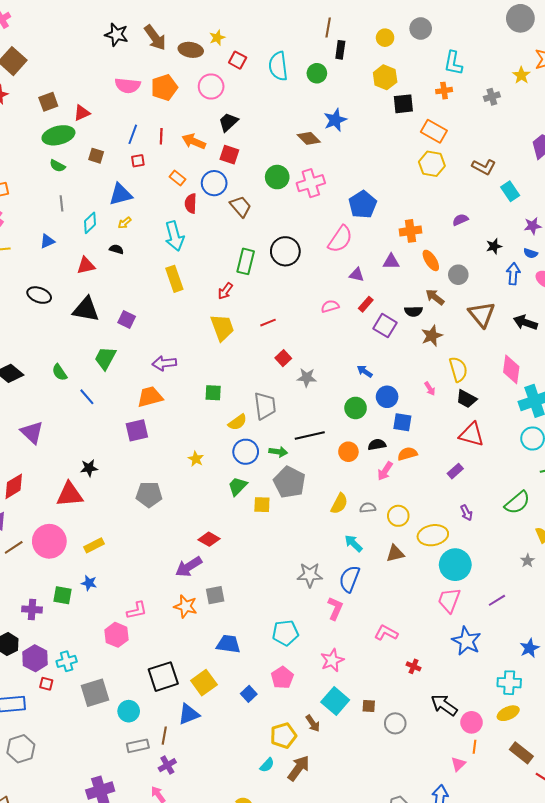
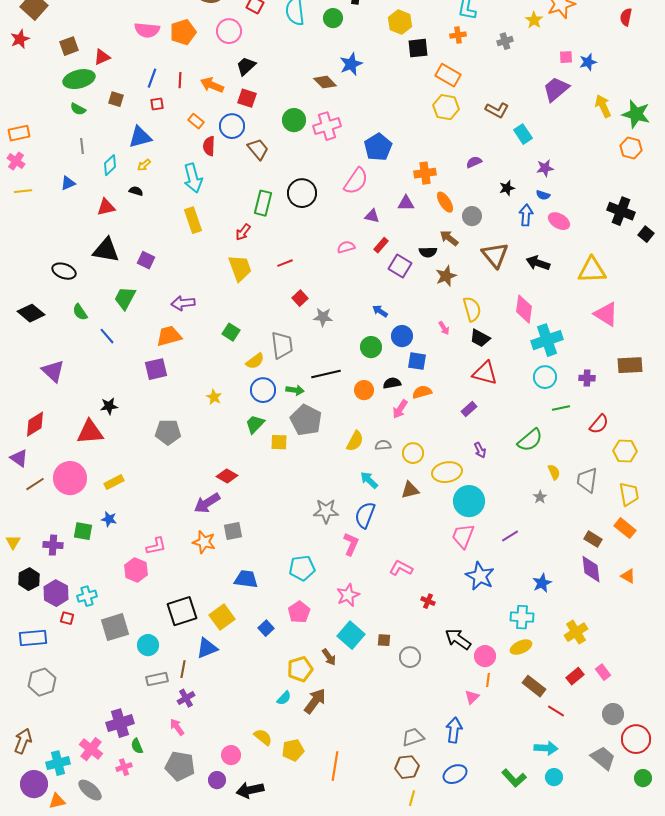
black ellipse: (39, 295) -> (64, 271), moved
green square: (213, 393) -> (231, 332), turned 30

